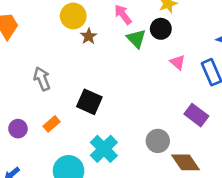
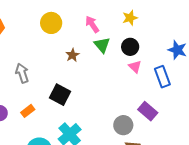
black circle: (161, 29) -> (130, 47), moved
brown star: (89, 36) -> (72, 55), moved
gray circle: (158, 141) -> (123, 125), moved

